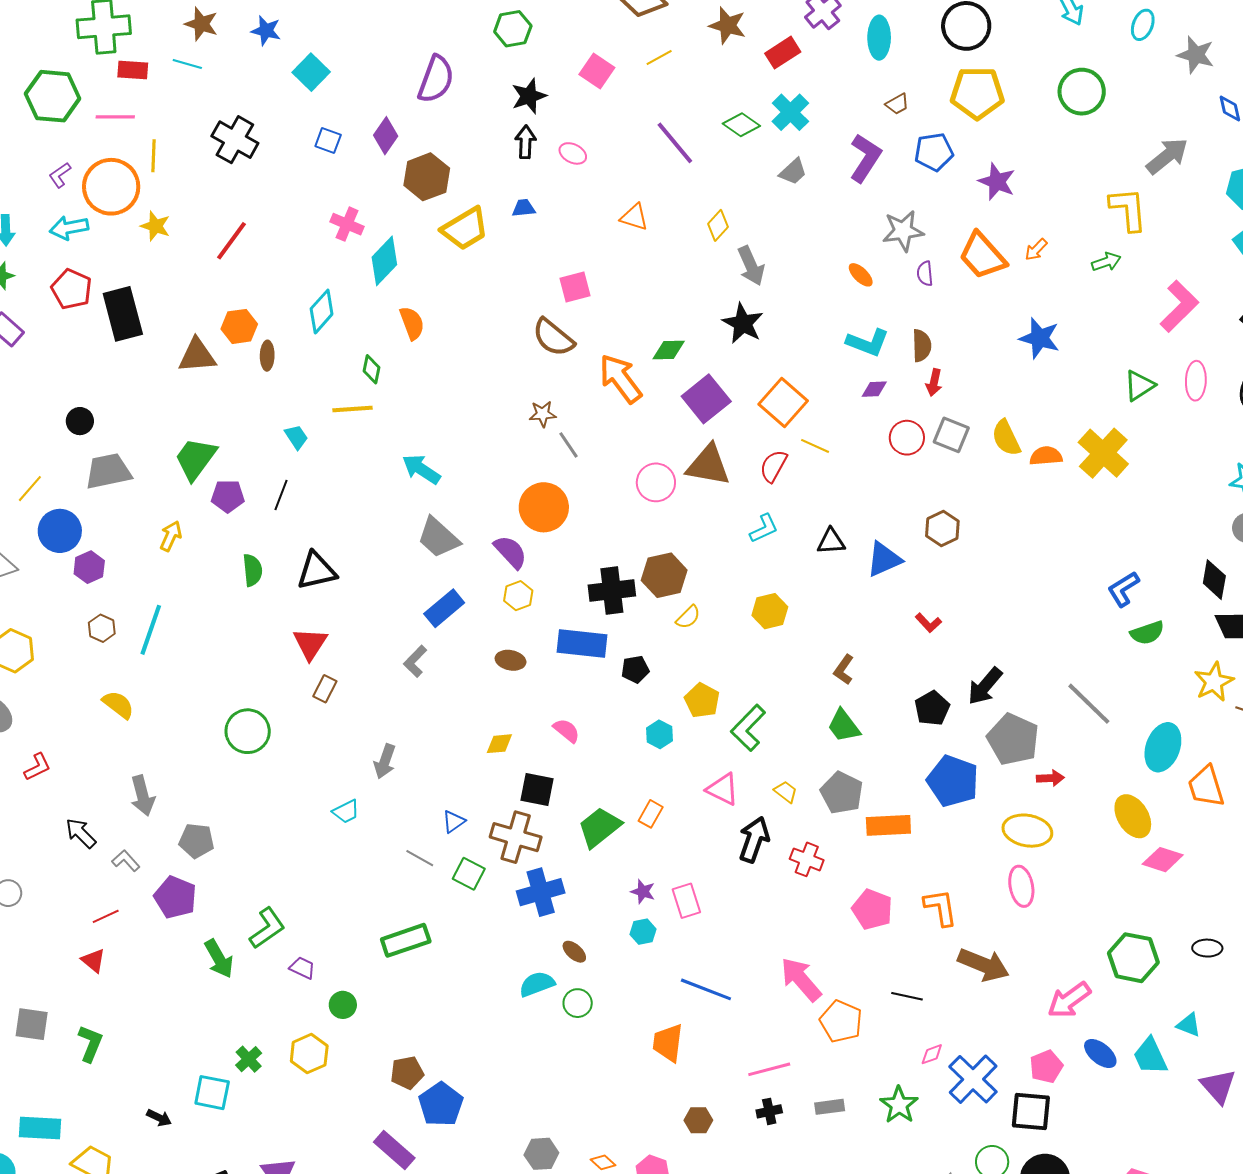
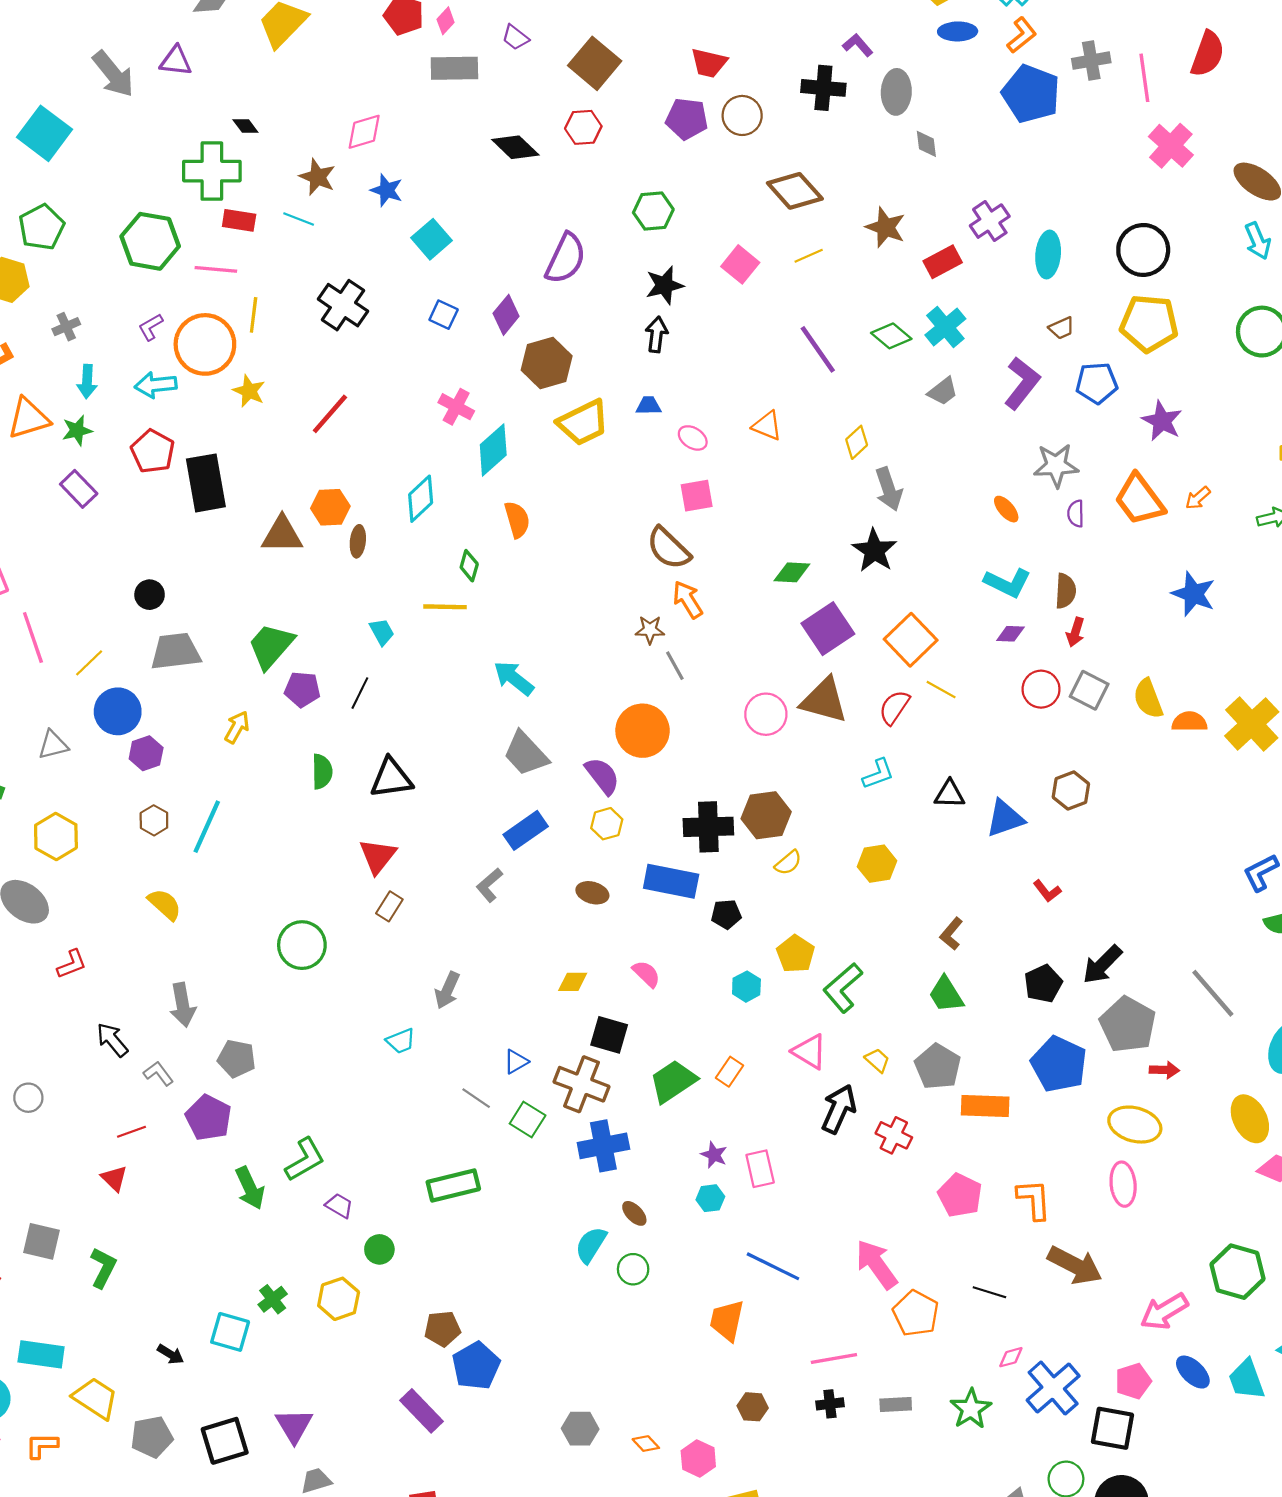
pink ellipse: (573, 153) -> (693, 438), moved
orange arrow: (620, 379) -> (688, 600), moved, size x0.7
cyan semicircle: (537, 984) -> (591, 1245), turned -42

